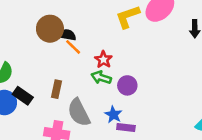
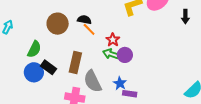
brown circle: (50, 29) -> (58, 24), moved
purple circle: (127, 85) -> (125, 55), moved
brown rectangle: (57, 89) -> (75, 62), size x1.5

